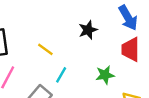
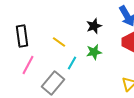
green star: (105, 75) -> (94, 52), moved

